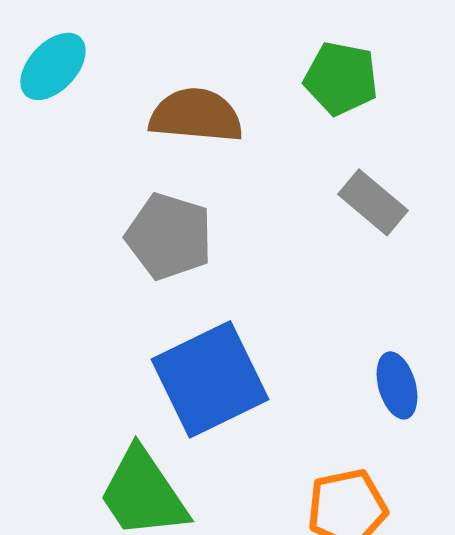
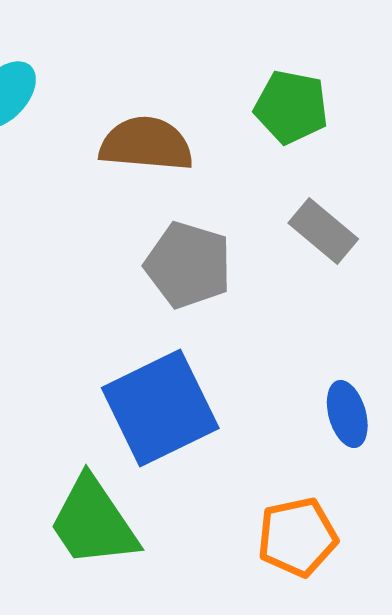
gray pentagon: (169, 236) -> (188, 265), moved

